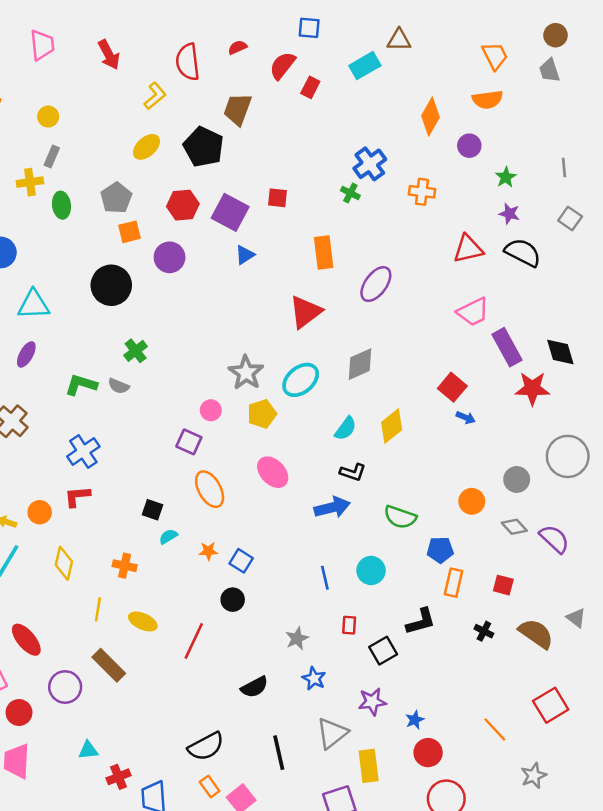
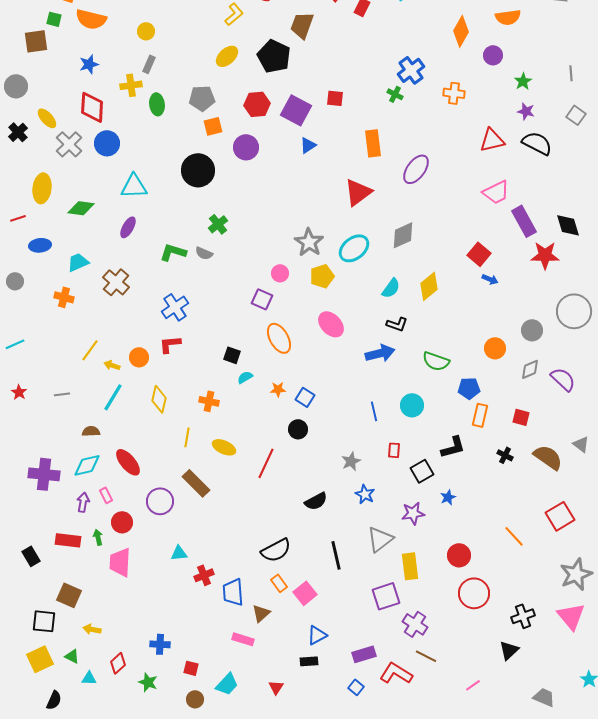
gray pentagon: (116, 198) -> (202, 98), turned 30
gray diamond: (514, 527) -> (530, 369), turned -70
blue star: (415, 720) -> (448, 497), moved
gray star: (534, 776) -> (576, 574), moved, size x1.5

